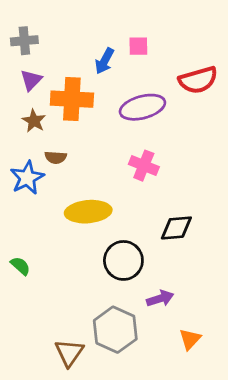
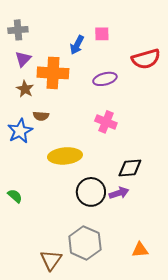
purple ellipse: (142, 107) -> (105, 79), size x0.7
purple arrow: (160, 298) -> (119, 193), moved
orange triangle: (190, 339) -> (140, 250), turned 42

